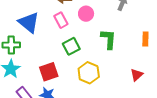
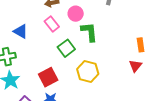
blue triangle: (29, 22) -> (21, 31), size x0.7
green L-shape: (108, 39) -> (89, 32), moved
orange rectangle: (145, 39) -> (141, 45), moved

